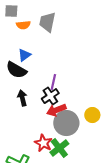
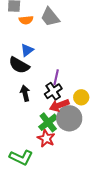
gray trapezoid: (47, 22) -> (50, 17), turned -50
yellow circle: (92, 115) -> (81, 97), moved
green cross: (59, 148) -> (48, 122), moved

